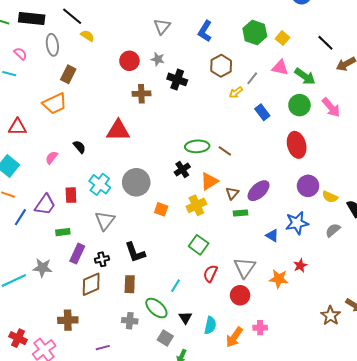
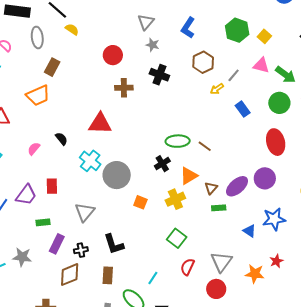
gray star: (158, 59) -> (153, 45), moved
cyan cross: (100, 184) -> (90, 161), moved
purple circle: (308, 186) -> (265, 178), moved

